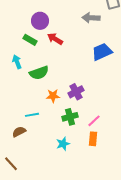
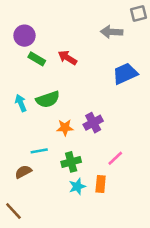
purple circle: (40, 21) -> (24, 36), moved
cyan arrow: (17, 62) -> (21, 103), moved
green cross: (70, 117) -> (71, 162), moved
orange rectangle: (93, 139) -> (101, 184), moved

